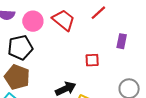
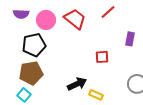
brown pentagon: (17, 77) -> (31, 73), turned -30

